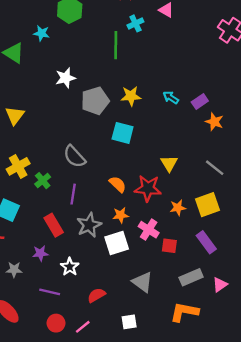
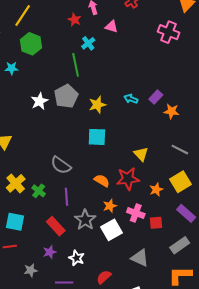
gray pentagon: (95, 101) -> (66, 96), moved

